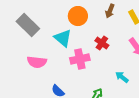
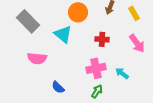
red cross: (102, 43) -> (102, 39), turned -32
pink cross: (80, 59) -> (96, 68), moved

